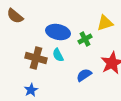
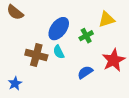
blue ellipse: (58, 32) -> (59, 29), turned -65
blue star: (31, 90) -> (15, 83), moved

